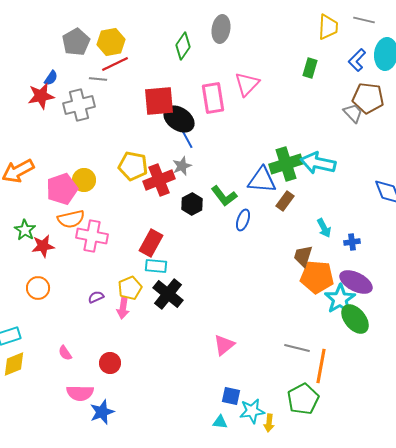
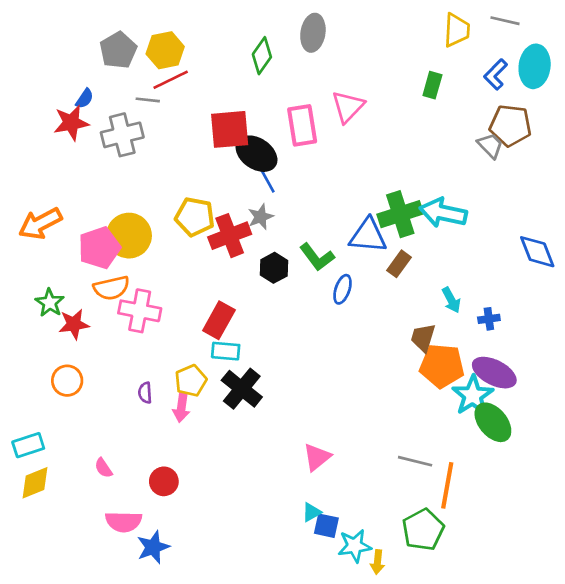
yellow circle: (84, 180) -> (129, 236), size x1.4
purple semicircle: (96, 297) -> (145, 393), turned -70
cyan triangle: (220, 422) -> (312, 512), moved, turned -35

